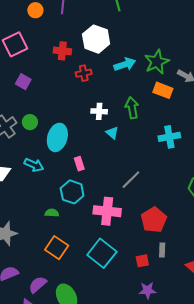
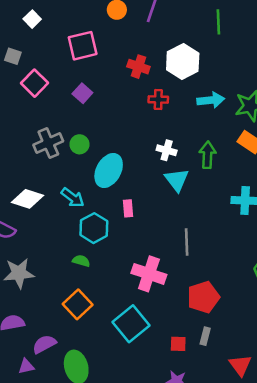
cyan triangle: (112, 133) -> (177, 180), size x1.5
gray line: (131, 180) -> (187, 242), turned -60
cyan hexagon: (72, 192) -> (94, 228), moved

